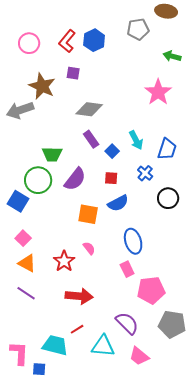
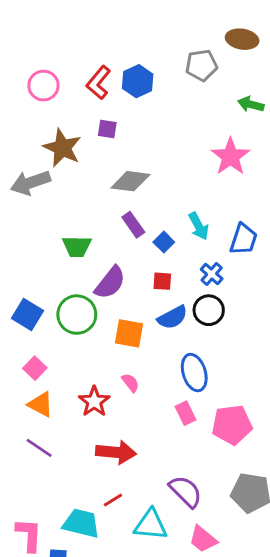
green circle: (38, 180) -> (77, 315), moved
black circle: (168, 198) -> (209, 310), moved
pink pentagon: (151, 290) -> (232, 425), moved

